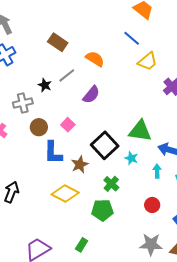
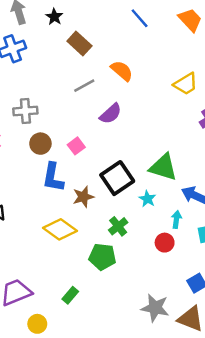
blue line: (132, 38) -> (140, 18), moved
black star: (45, 85) -> (54, 17), moved
red circle: (152, 205) -> (165, 243), moved

